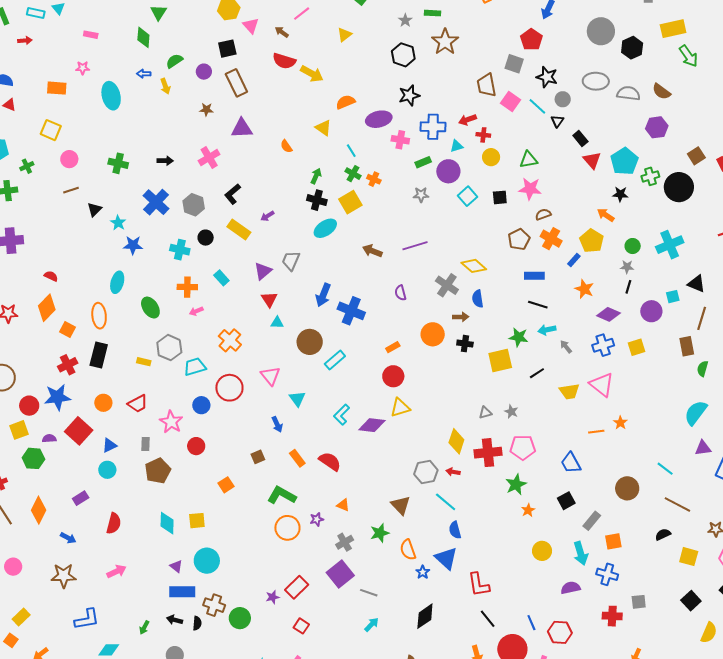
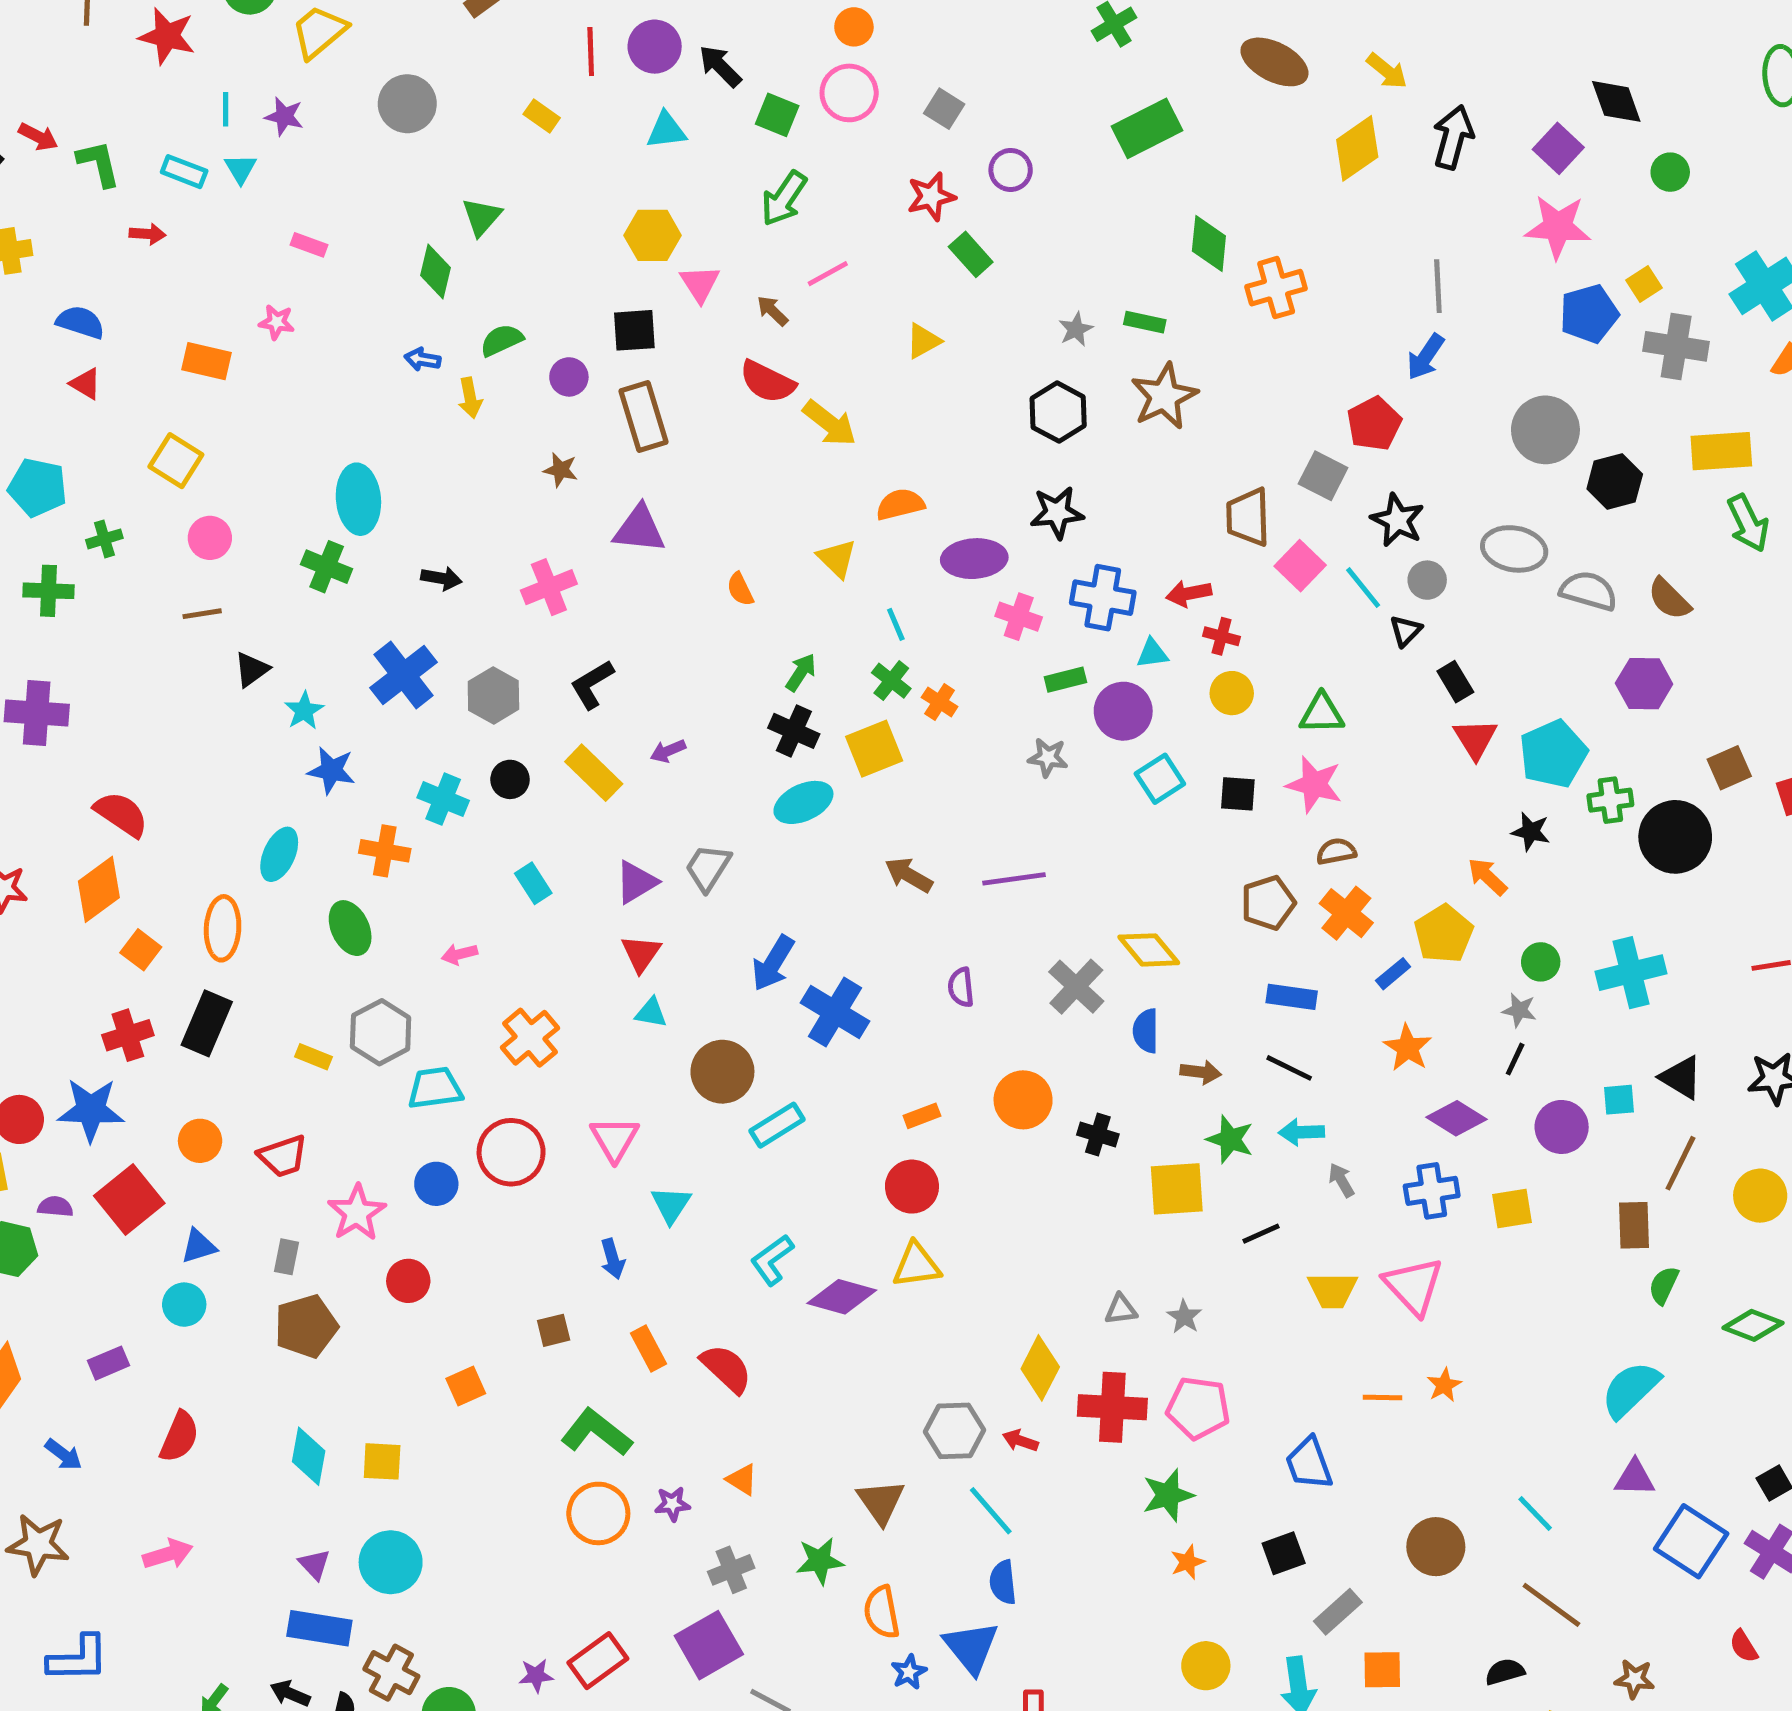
cyan ellipse: (111, 96) -> (358, 499), moved
red semicircle: (51, 276) -> (121, 814), size x1.6
orange cross: (187, 287) -> (385, 851), moved
brown arrow: (461, 317) -> (1201, 1072), moved

